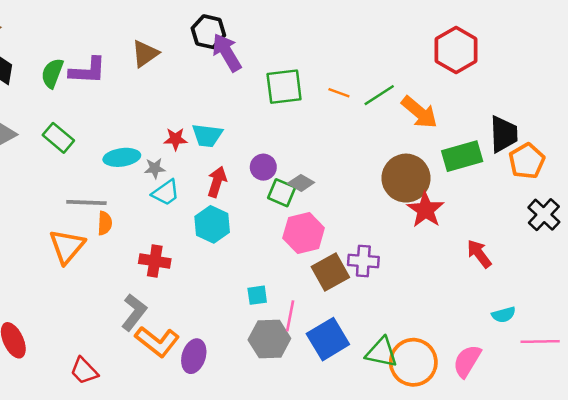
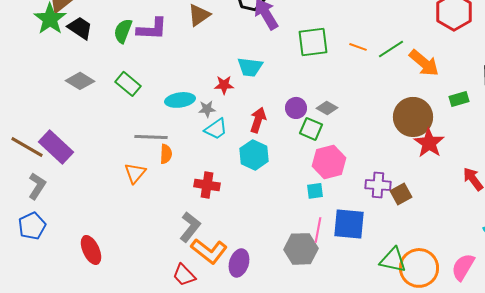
cyan trapezoid: (207, 135) -> (250, 67), moved
green rectangle: (462, 156) -> (459, 99), size x0.6
gray diamond: (301, 183) -> (327, 108), moved
orange triangle: (67, 246) -> (135, 173), size x0.7
brown square: (330, 272) -> (401, 194), moved, size x0.7
cyan square: (257, 295) -> (315, 191), moved
blue square: (328, 339) -> (349, 224), moved, turned 36
red trapezoid: (84, 371) -> (184, 275), moved

